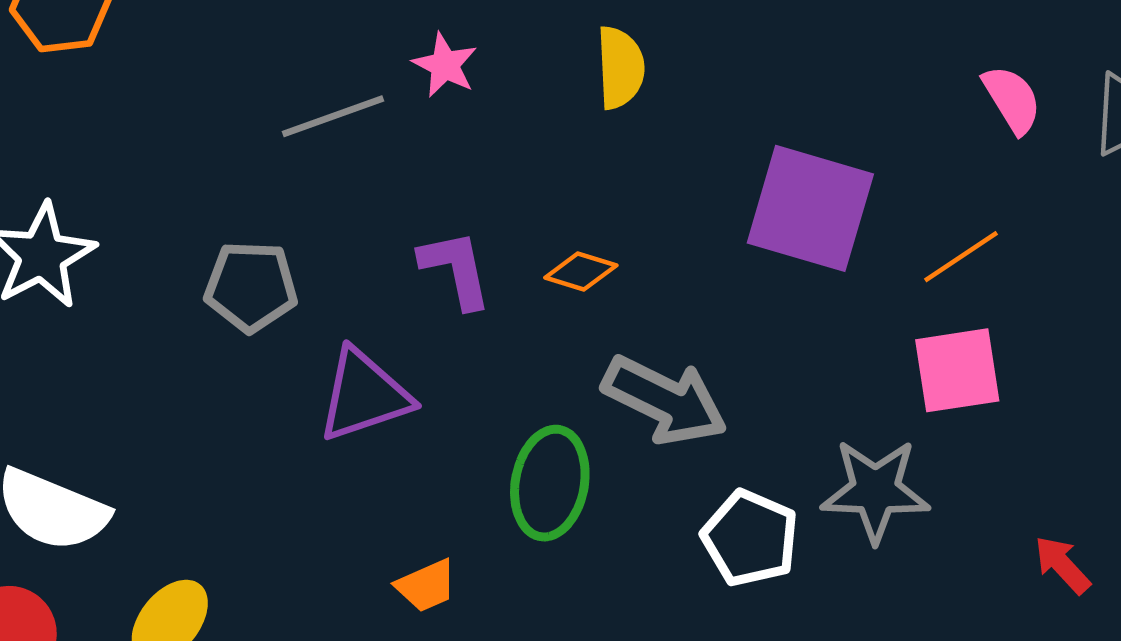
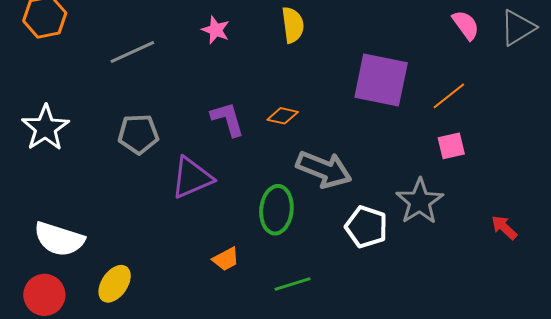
gray line: (333, 116) -> (132, 52), moved
pink square: (957, 370) -> (451, 146), size x0.7
gray star: (875, 490) -> (420, 201), turned -30

